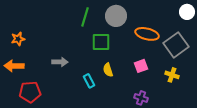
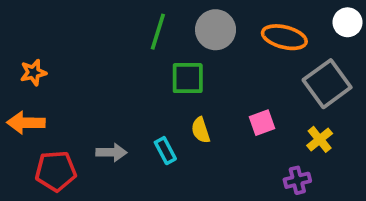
orange ellipse: (147, 34) -> (284, 37), moved
gray arrow: (60, 62) -> (111, 152), moved
yellow cross: (172, 75) -> (320, 139), turned 32
purple cross: (141, 98) -> (297, 180), moved, turned -32

